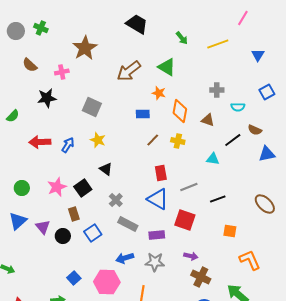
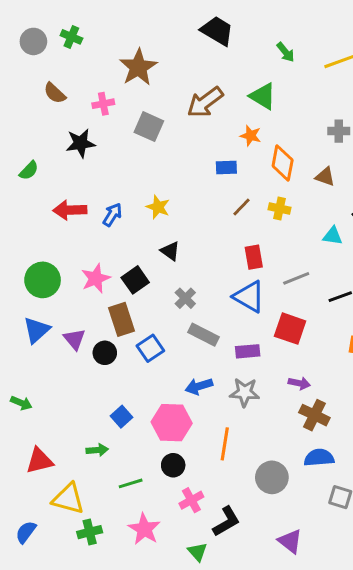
gray square: (92, 107) -> (149, 127), moved
green circle: (22, 188) -> (43, 280), size x1.5
brown rectangle: (74, 214) -> (122, 319), size x1.5

